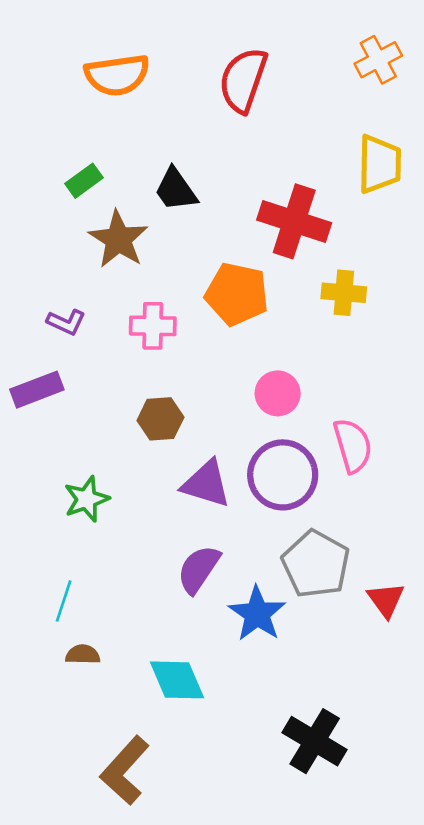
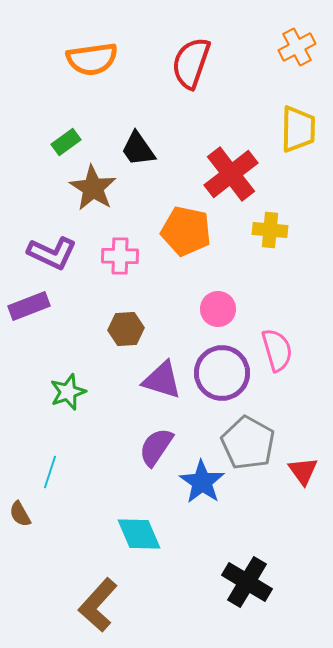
red cross: (294, 221) -> (231, 174), turned 34
purple L-shape: (66, 322) -> (52, 253), size x1.6
brown semicircle: (83, 655) -> (20, 514), moved, turned -120

